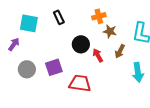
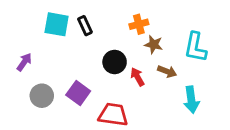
cyan square: (29, 23) -> (57, 24), moved
brown arrow: (120, 51) -> (167, 71), turned -96
purple square: (54, 67) -> (78, 93), turned -36

